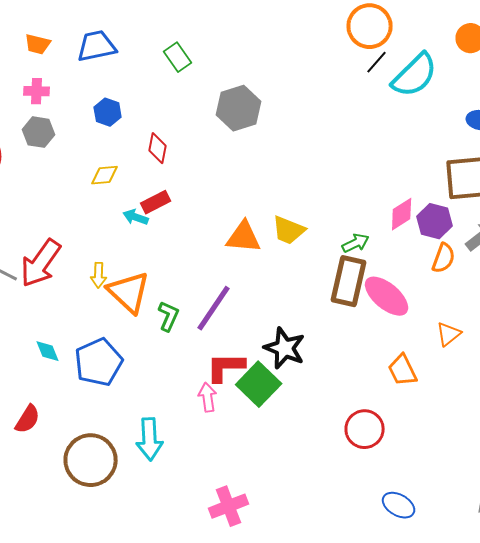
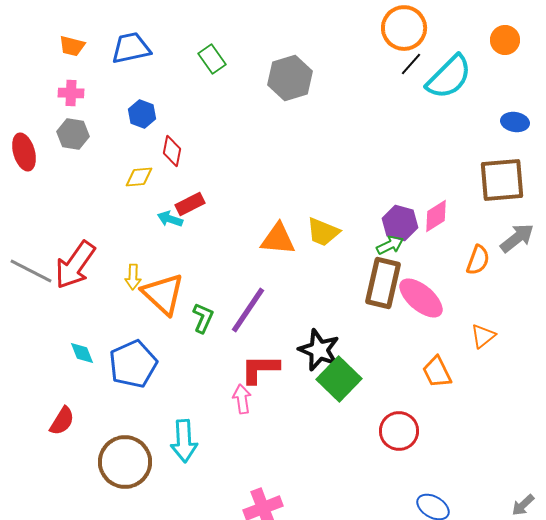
gray hexagon: (239, 108) -> (290, 78), moved
red diamond: (158, 148) -> (172, 151), moved
purple hexagon: (435, 221) -> (400, 223), moved
green square: (259, 384) -> (339, 379), moved

